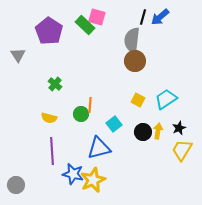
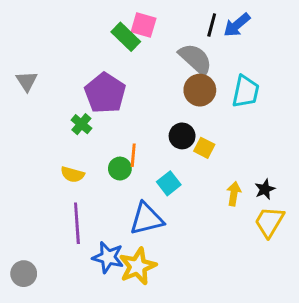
purple pentagon: (49, 31) -> (105, 93), moved
gray semicircle: (132, 40) -> (195, 59), turned 125
cyan trapezoid: (166, 99) -> (246, 92), moved, turned 135
black circle: (143, 132) -> (182, 136), moved

